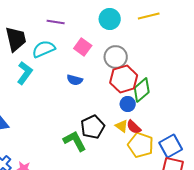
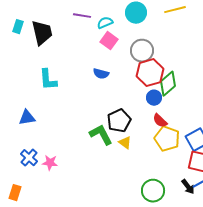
cyan semicircle: (44, 49) -> (105, 23), moved, size x0.7
cyan L-shape: (25, 73) -> (48, 80), moved, turned 140
yellow triangle: (122, 126) -> (125, 143), moved

